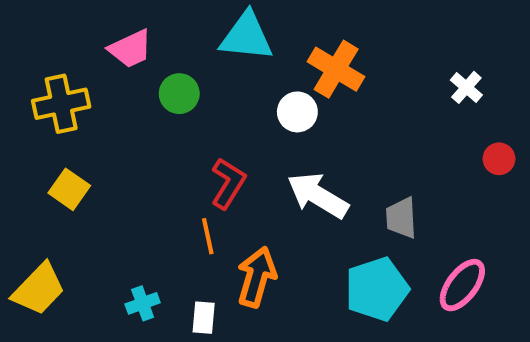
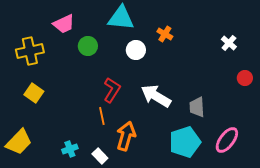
orange cross: (336, 69) -> (165, 34), size x0.6
white circle: (297, 112) -> (136, 50), moved
white rectangle: (204, 318) -> (100, 156), turned -49

